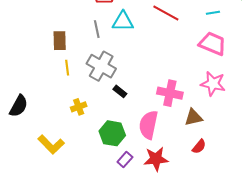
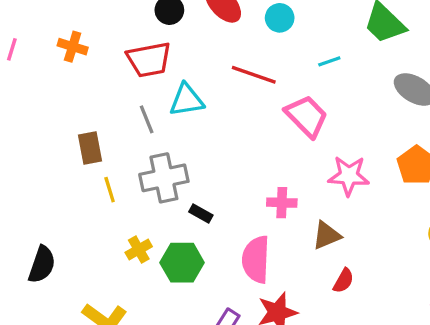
pink trapezoid: (213, 44) -> (306, 116), moved, turned 32
gray cross: (101, 66) -> (164, 178), turned -32
pink cross: (170, 93) -> (282, 203), size x0.7
green hexagon: (112, 133) -> (182, 263), moved

